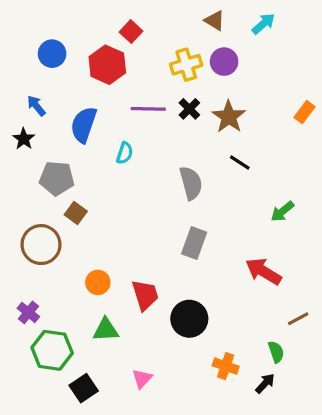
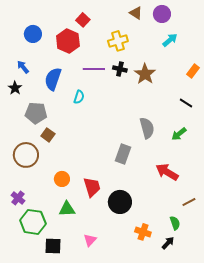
cyan arrow: (263, 24) -> (170, 40), moved
purple circle: (224, 62) -> (162, 14), moved
black cross: (189, 109) -> (120, 69), turned -32
black line: (240, 163) -> (186, 103), moved
gray semicircle: (191, 183) -> (147, 128), moved
black square: (84, 388) -> (53, 246), turned 36

